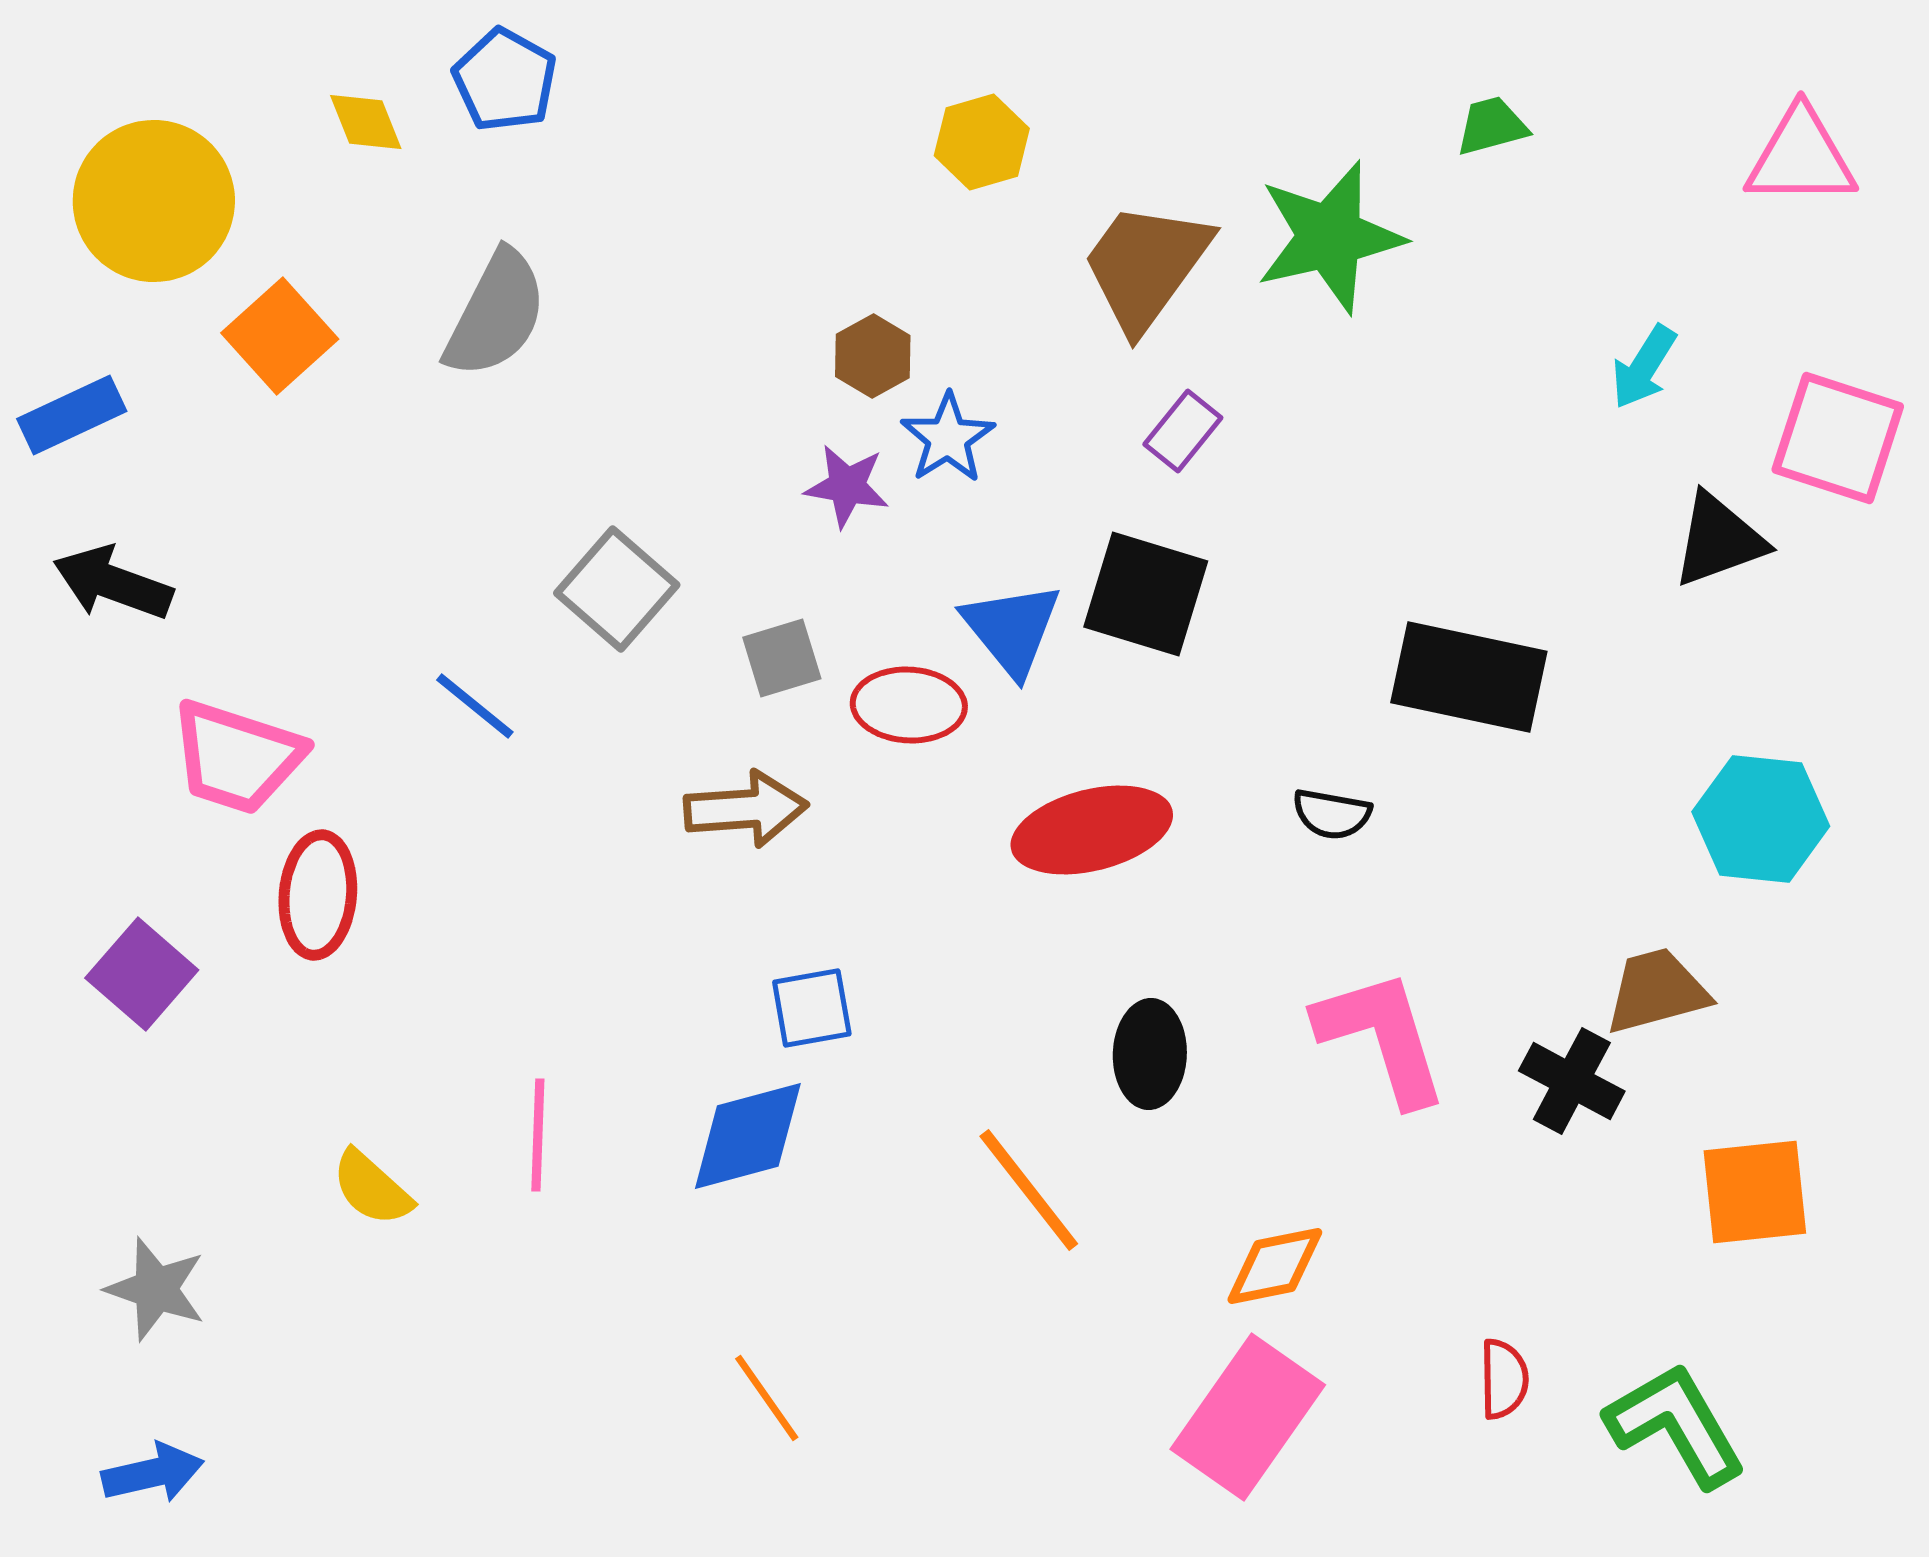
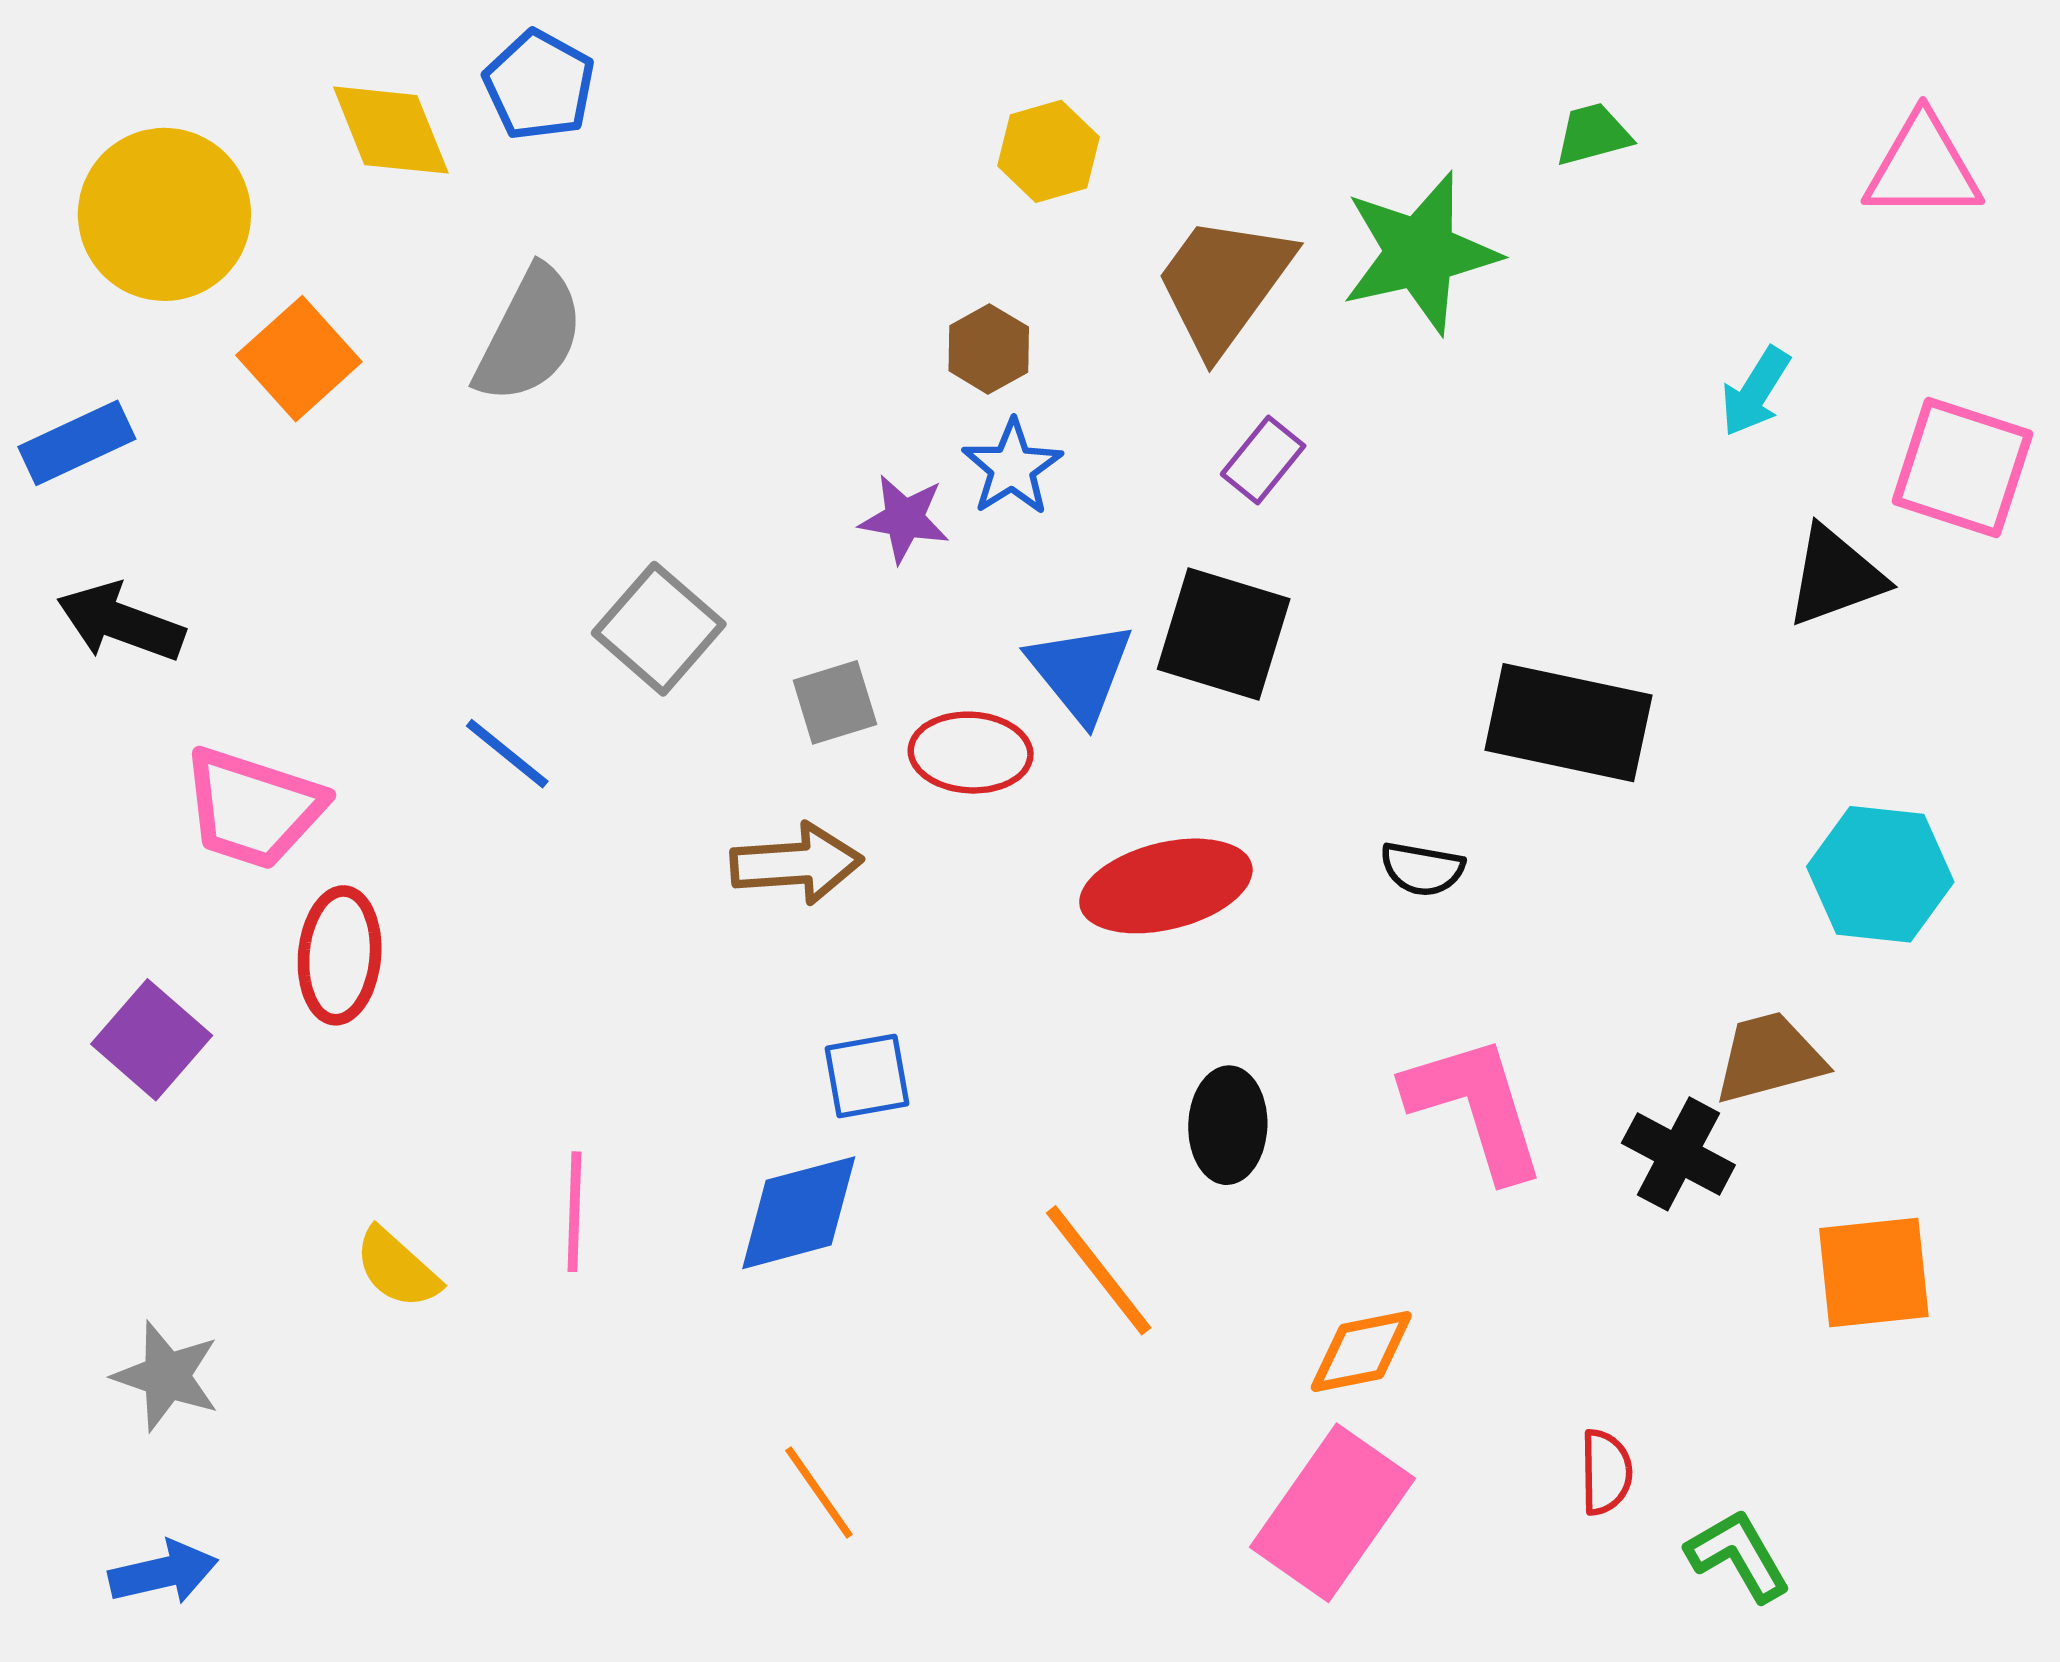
yellow diamond: (366, 122) -> (391, 130), size x1.5
brown hexagon: (873, 356) -> (989, 349), moved
green L-shape: (1676, 1425) -> (1738, 1555), moved, size x0.7

